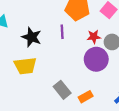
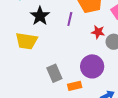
purple circle: (96, 59) -> (92, 66), moved

